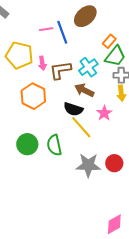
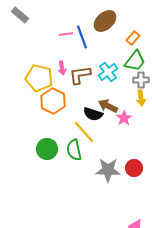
orange rectangle: (109, 41) -> (133, 38), moved
yellow pentagon: (19, 55) -> (39, 78), moved
brown arrow: (84, 90) -> (108, 106), moved
yellow line: (81, 127) -> (84, 132), moved

